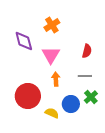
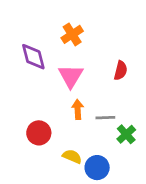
gray line: (85, 76) -> (105, 118), moved
red circle: (28, 96) -> (39, 133), size x0.7
blue circle: (71, 104) -> (97, 168), moved

